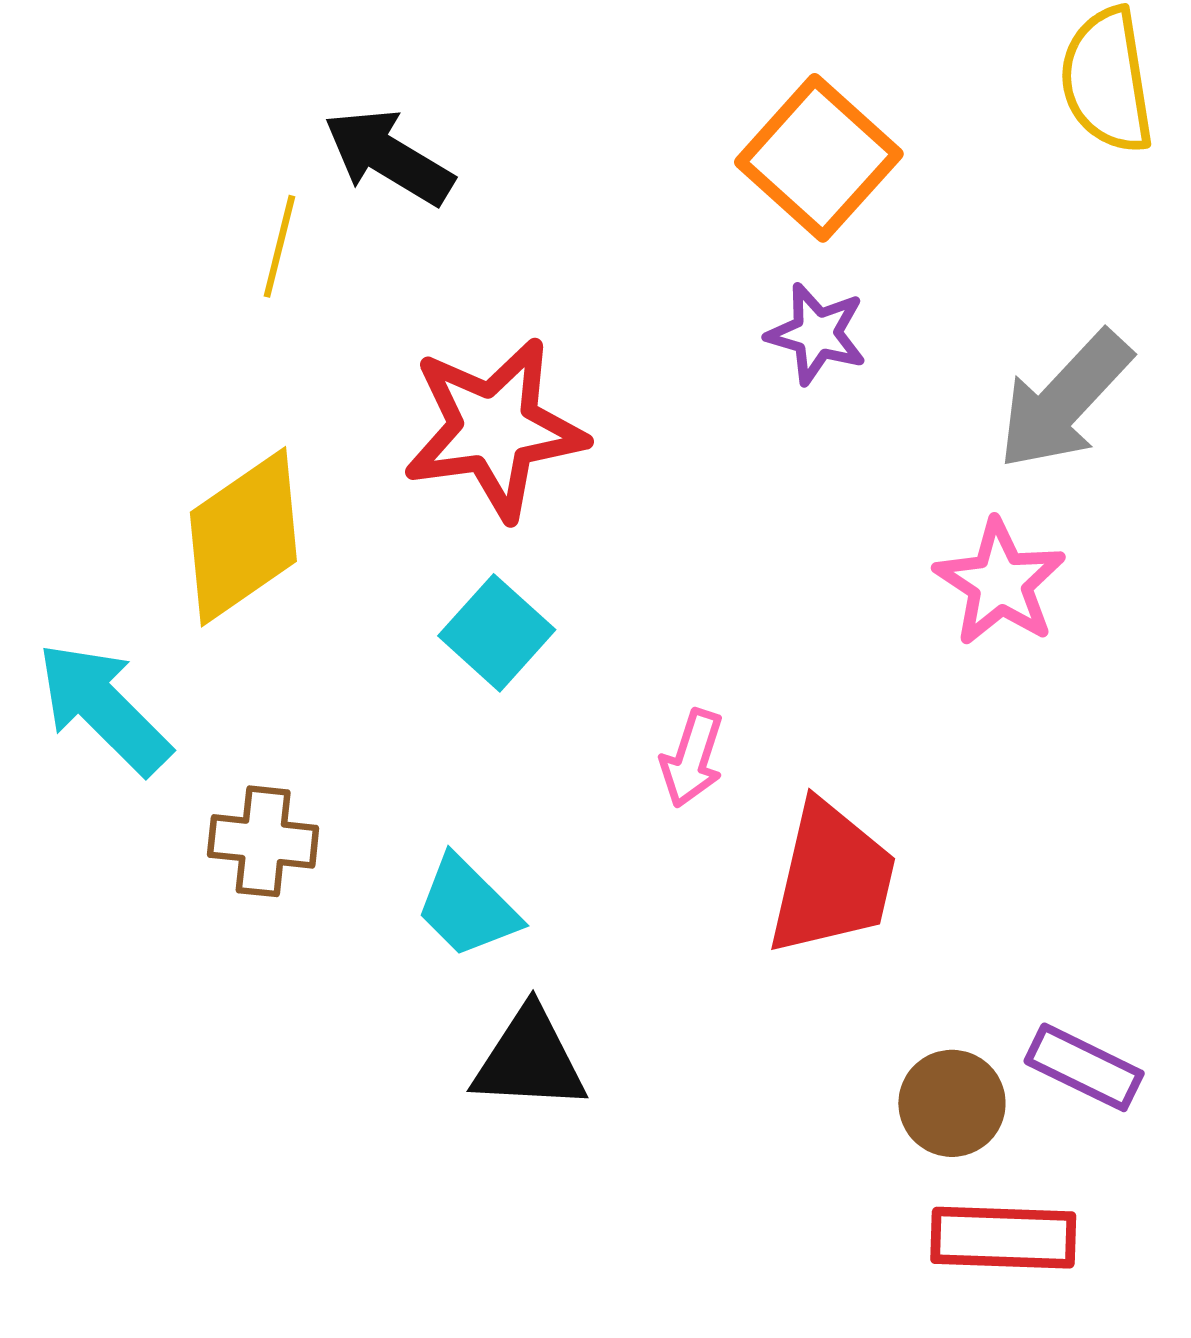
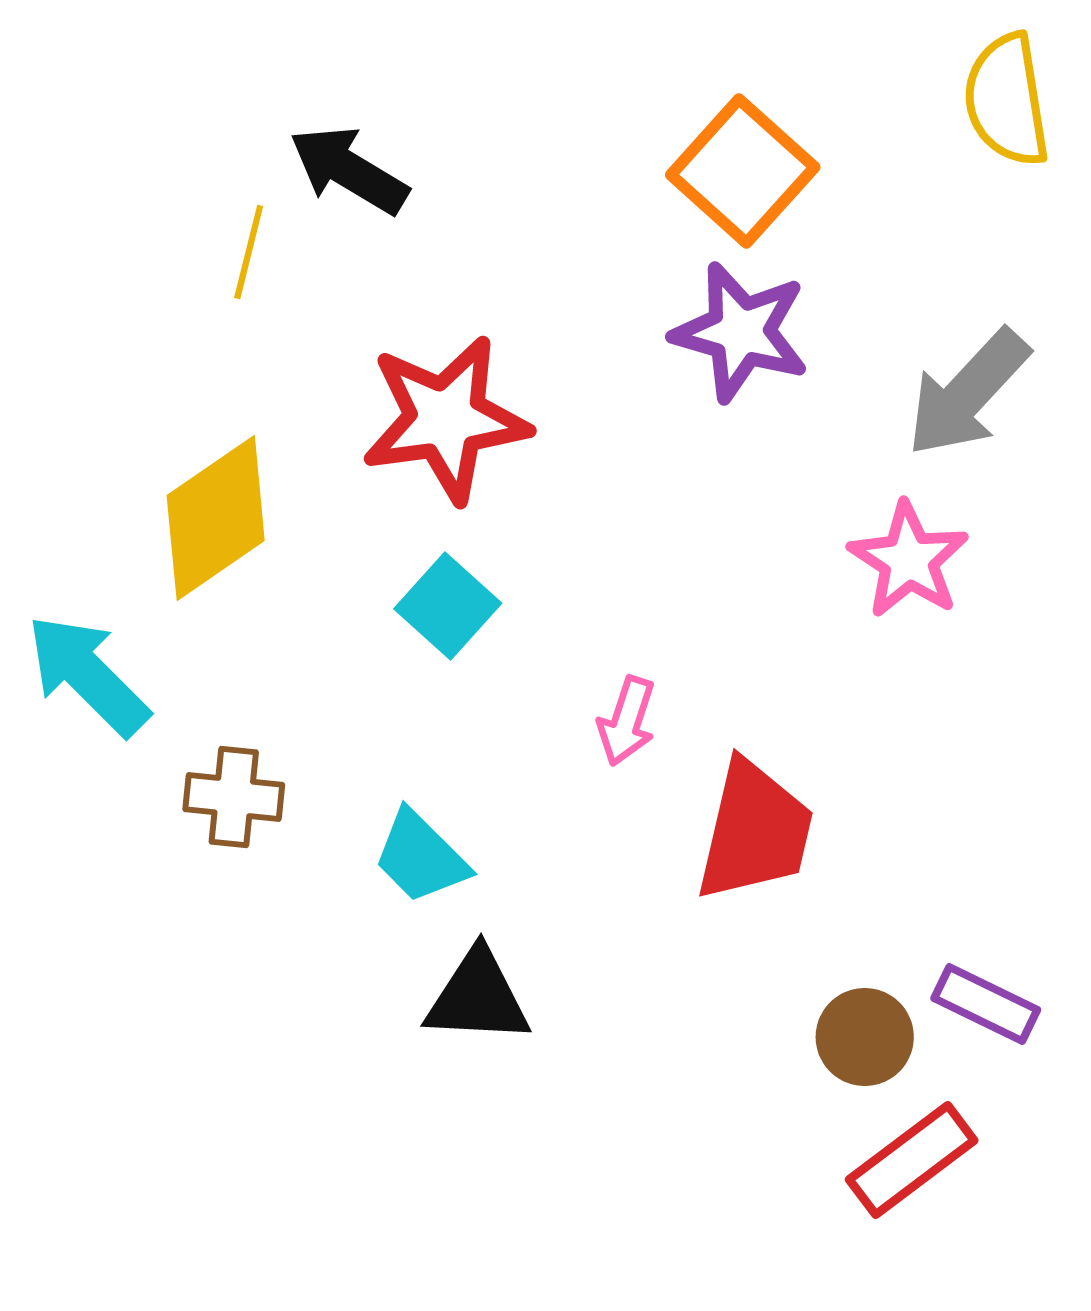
purple star: (817, 334) -> (741, 332), size x1.5
red rectangle: (1003, 1238) -> (912, 1160), turned -39

